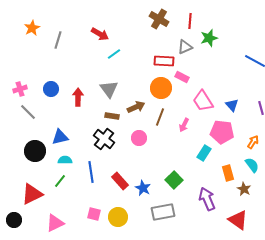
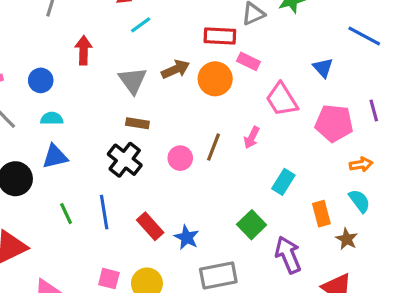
red arrow: (78, 97) -> (84, 50), moved
blue triangle: (232, 105) -> (323, 68), moved
brown arrow: (136, 107) -> (175, 69), moved
brown line: (160, 117) -> (214, 147), moved
pink pentagon: (222, 132) -> (334, 123), moved
orange arrow: (253, 142) -> (361, 164), turned 48
cyan semicircle: (65, 160) -> (52, 118), moved
green square: (174, 180) -> (252, 225), moved
green line: (60, 181) -> (66, 214), moved, turned -64

